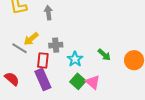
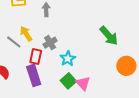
yellow arrow: (31, 39) -> (26, 34), turned 91
gray cross: (56, 45) -> (50, 43), turned -32
green arrow: (104, 55) -> (109, 36), moved, size x1.5

